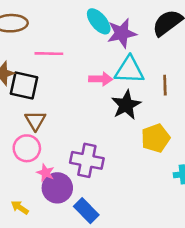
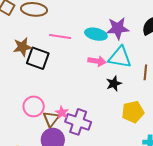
cyan ellipse: (99, 21) -> (96, 34), moved, turned -45
black star: (126, 105) -> (114, 84), size x0.7
brown triangle: (35, 120) -> (51, 119), moved
pink star: (45, 173) -> (62, 112), moved

